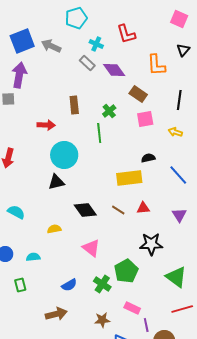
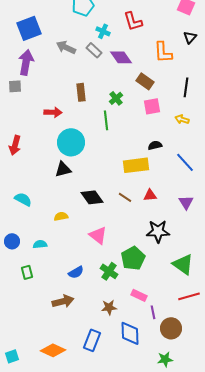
gray arrow: (51, 46) -> (66, 47), moved

